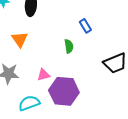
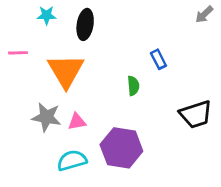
orange triangle: (20, 39) -> (66, 71), size x1.6
pink triangle: (44, 75) -> (77, 122), moved

